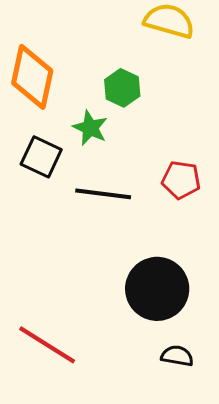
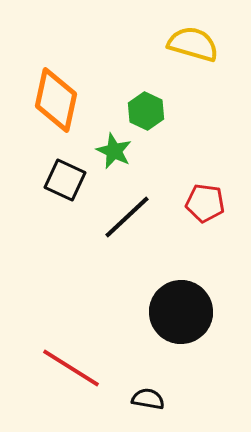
black line: (103, 194) -> (127, 217), turned -50
black semicircle: (177, 356) -> (148, 399), moved

